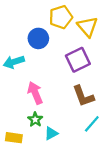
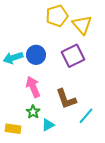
blue circle: (38, 38) -> (36, 55), moved
brown L-shape: (83, 96) -> (66, 99), moved

